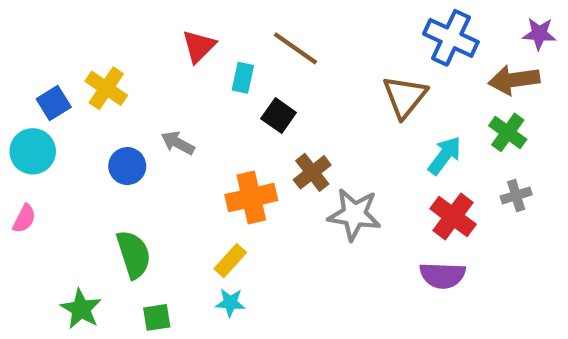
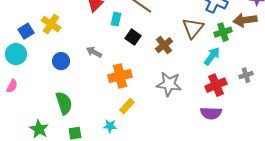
green cross: (508, 132) -> (223, 32), moved, turned 36
gray arrow: (178, 143) -> (94, 52), moved
brown cross: (312, 172) -> (164, 45), moved
red cross: (453, 216) -> (216, 85), turned 30
yellow rectangle: (230, 261) -> (127, 106), moved

